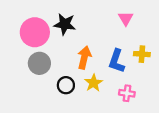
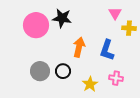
yellow cross: (142, 54) -> (129, 28), moved
gray circle: (39, 63) -> (40, 71), moved
yellow star: (94, 83) -> (90, 84), moved

